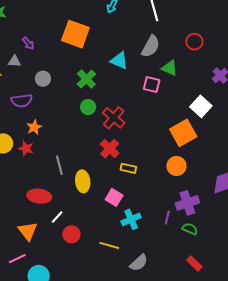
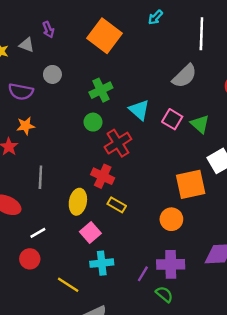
cyan triangle: (119, 61) -> (139, 110), moved
green triangle: (170, 68) -> (200, 124), moved
red cross: (110, 149) -> (103, 176), turned -36
yellow ellipse: (83, 181) -> (78, 202), moved
white line: (57, 217) -> (38, 233), moved

